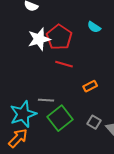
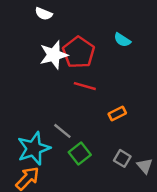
gray line: (46, 100) -> (62, 131), turned 35
green square: (60, 118) -> (80, 153), size x0.7

